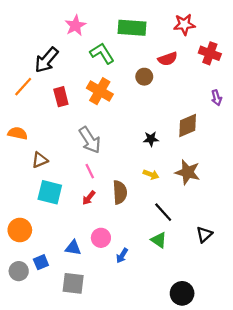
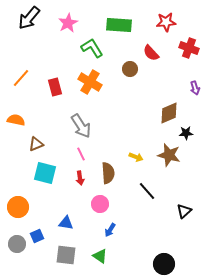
red semicircle: (168, 59) -> (151, 53), turned 66
black arrow: (46, 60) -> (29, 18), moved
black star: (151, 139) -> (186, 133), moved
red arrow: (89, 198) -> (80, 178), turned -48
pink circle: (101, 238) -> (100, 204), moved
green triangle: (159, 240) -> (100, 256), moved

